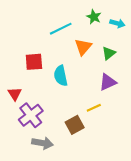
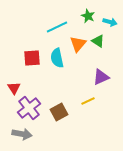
green triangle: (109, 53) -> (98, 41), moved, turned -48
cyan semicircle: (61, 76) -> (57, 58), moved
brown square: (75, 125) -> (59, 112), moved
gray arrow: (43, 143) -> (22, 134), moved

